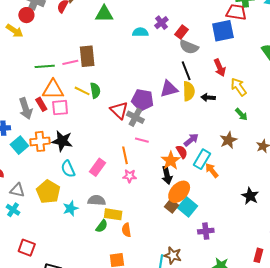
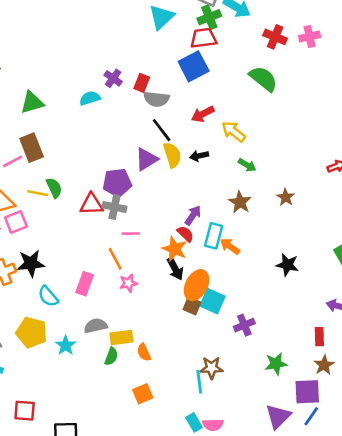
green triangle: (104, 14) -> (32, 102), moved
red arrow: (220, 68) -> (203, 114), turned 102
red triangle: (119, 110) -> (91, 204), turned -30

